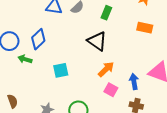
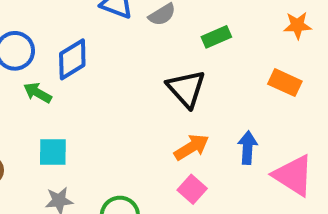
green rectangle: (106, 13) -> (216, 37), turned 32
cyan square: (61, 70) -> (53, 152), moved
blue arrow: (134, 82) -> (248, 148), moved

